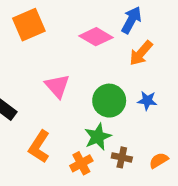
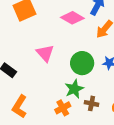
orange L-shape: (39, 147) -> (20, 106), moved

